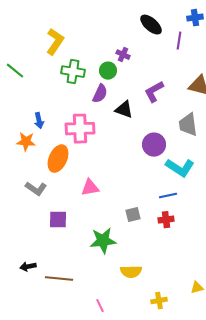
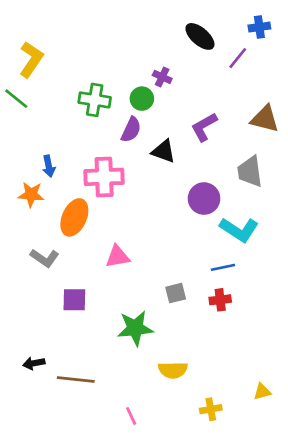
purple line: (179, 41) -> (238, 58), turned 30
yellow L-shape: (55, 42) -> (31, 59), moved

